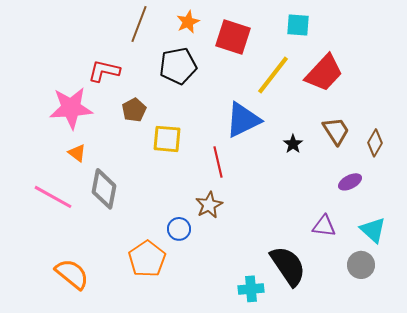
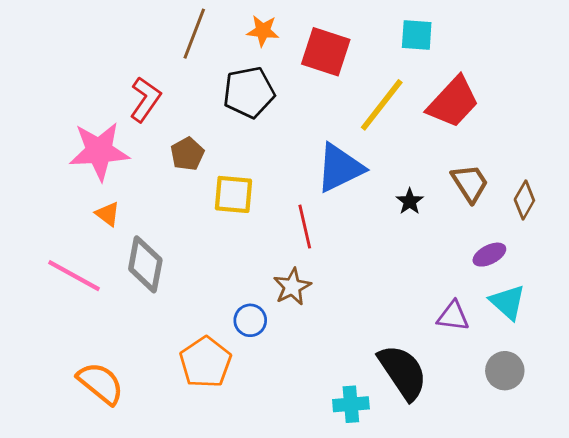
orange star: (188, 22) -> (263, 31), turned 30
red L-shape: (104, 71) -> (145, 99), turned 112
cyan triangle: (373, 230) -> (508, 302), moved

